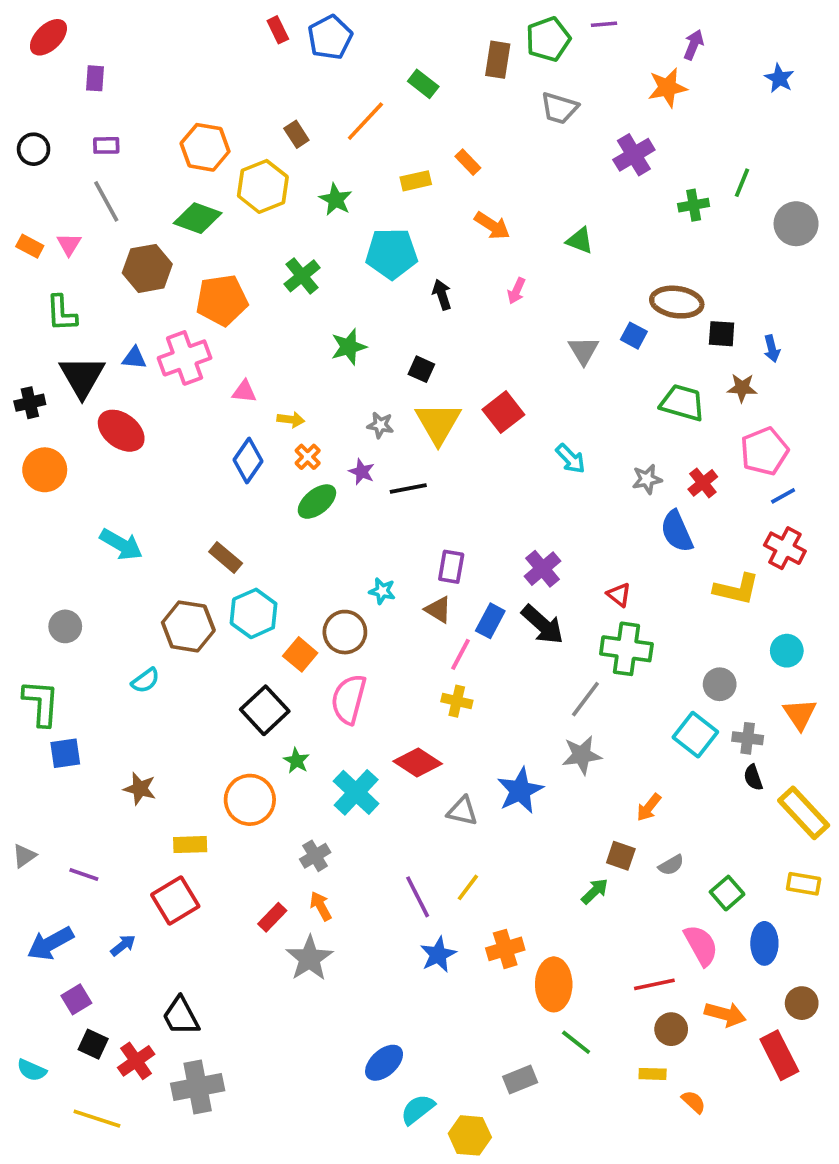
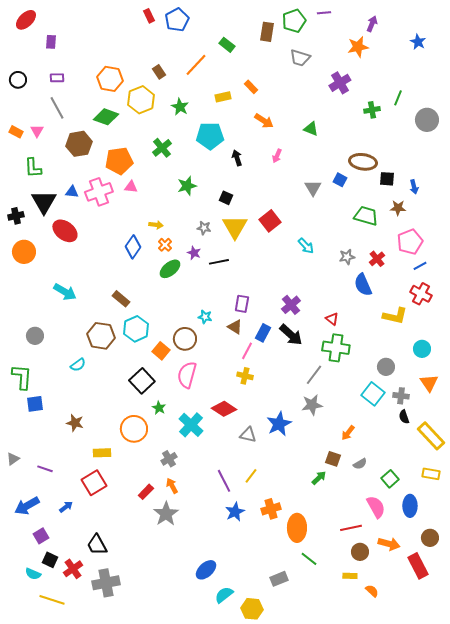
pink triangle: (244, 392) -> (131, 187), moved
cyan semicircle: (32, 1070) -> (33, 574), moved

